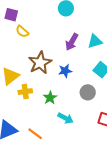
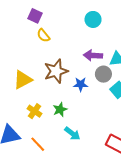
purple arrow: (72, 42) -> (93, 55), turned 54
yellow cross: (25, 92) -> (34, 111), moved, turned 32
gray circle: (88, 92) -> (103, 74), moved

